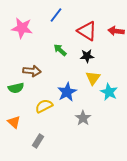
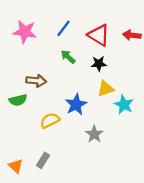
blue line: (56, 15) -> (63, 28), moved
yellow triangle: (93, 78) -> (106, 89), turned 35
orange triangle: (14, 122) -> (16, 166), moved

